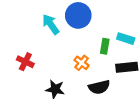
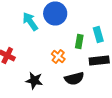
cyan rectangle: (126, 39) -> (98, 34), turned 56

